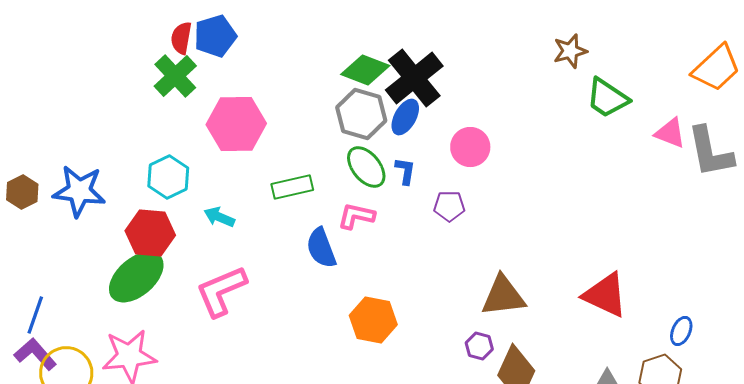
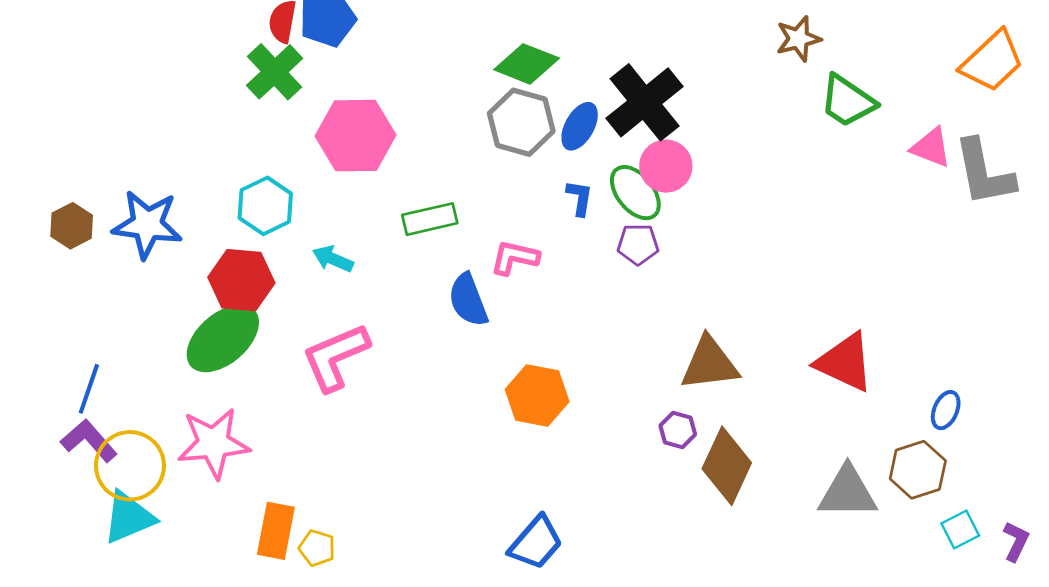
black cross: (414, 78) -> (645, 102), moved
green ellipse: (366, 167) -> (635, 193), moved

